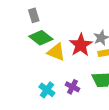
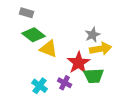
gray rectangle: (34, 15) -> (27, 13), turned -56
red star: (81, 45) -> (79, 63), moved

